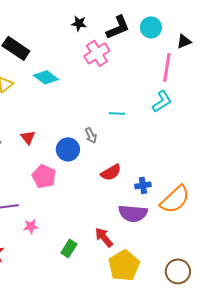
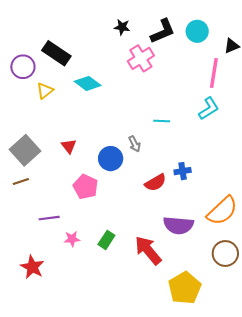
blue cross: (143, 185) -> (183, 171), moved
red arrow: (104, 237) -> (148, 250), size x1.4
green rectangle: (69, 248) -> (106, 240), moved
yellow pentagon: (124, 265) -> (185, 288), moved
brown circle: (178, 271) -> (225, 253), moved

